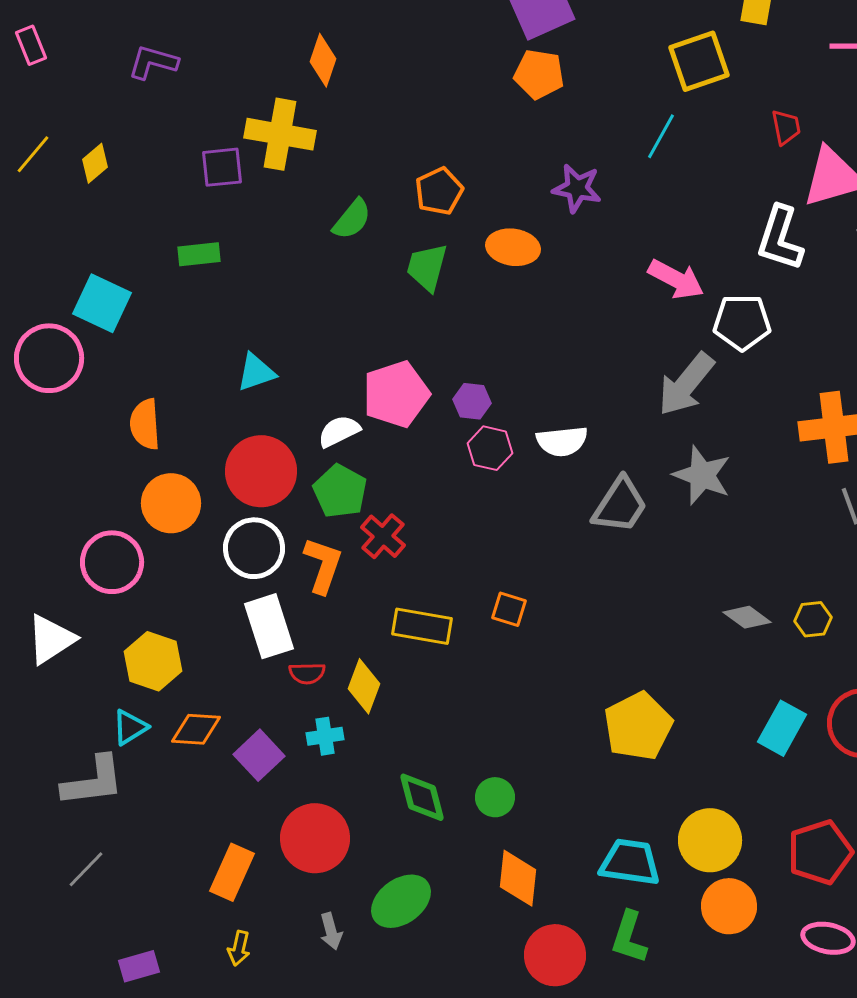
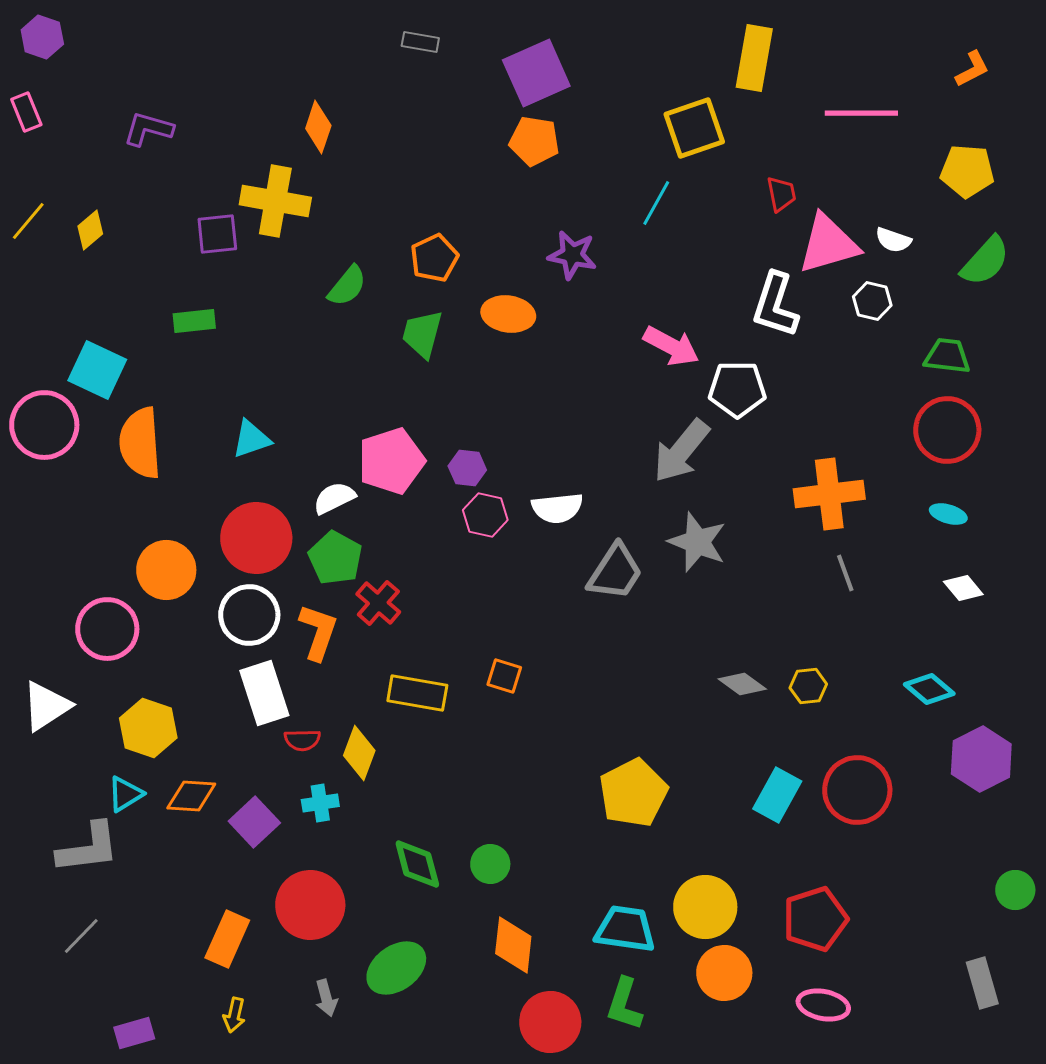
orange semicircle: (145, 424) -> (140, 443), moved, size x1.4

